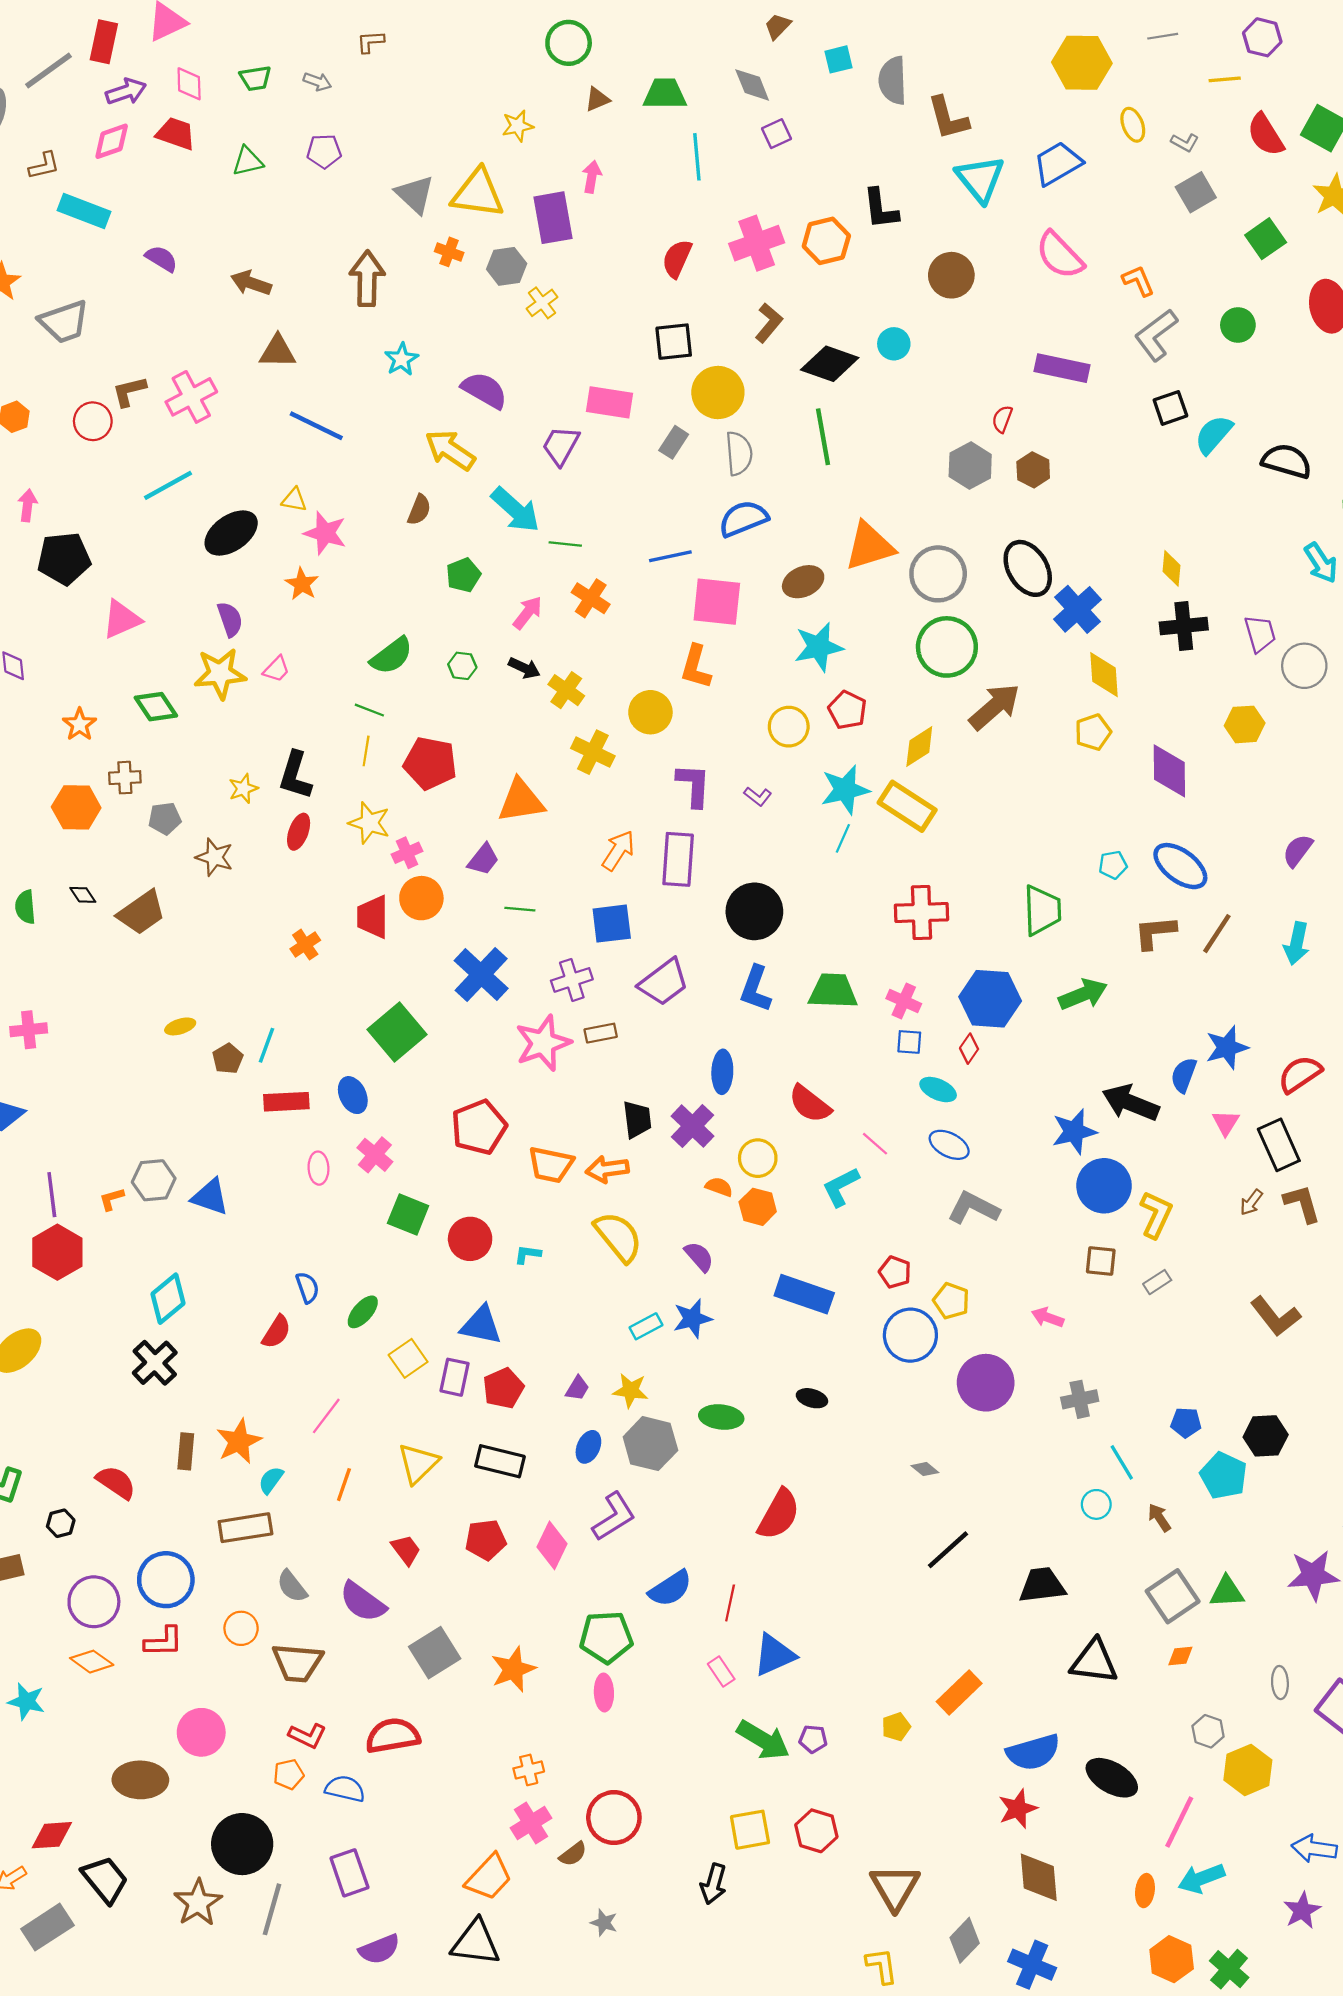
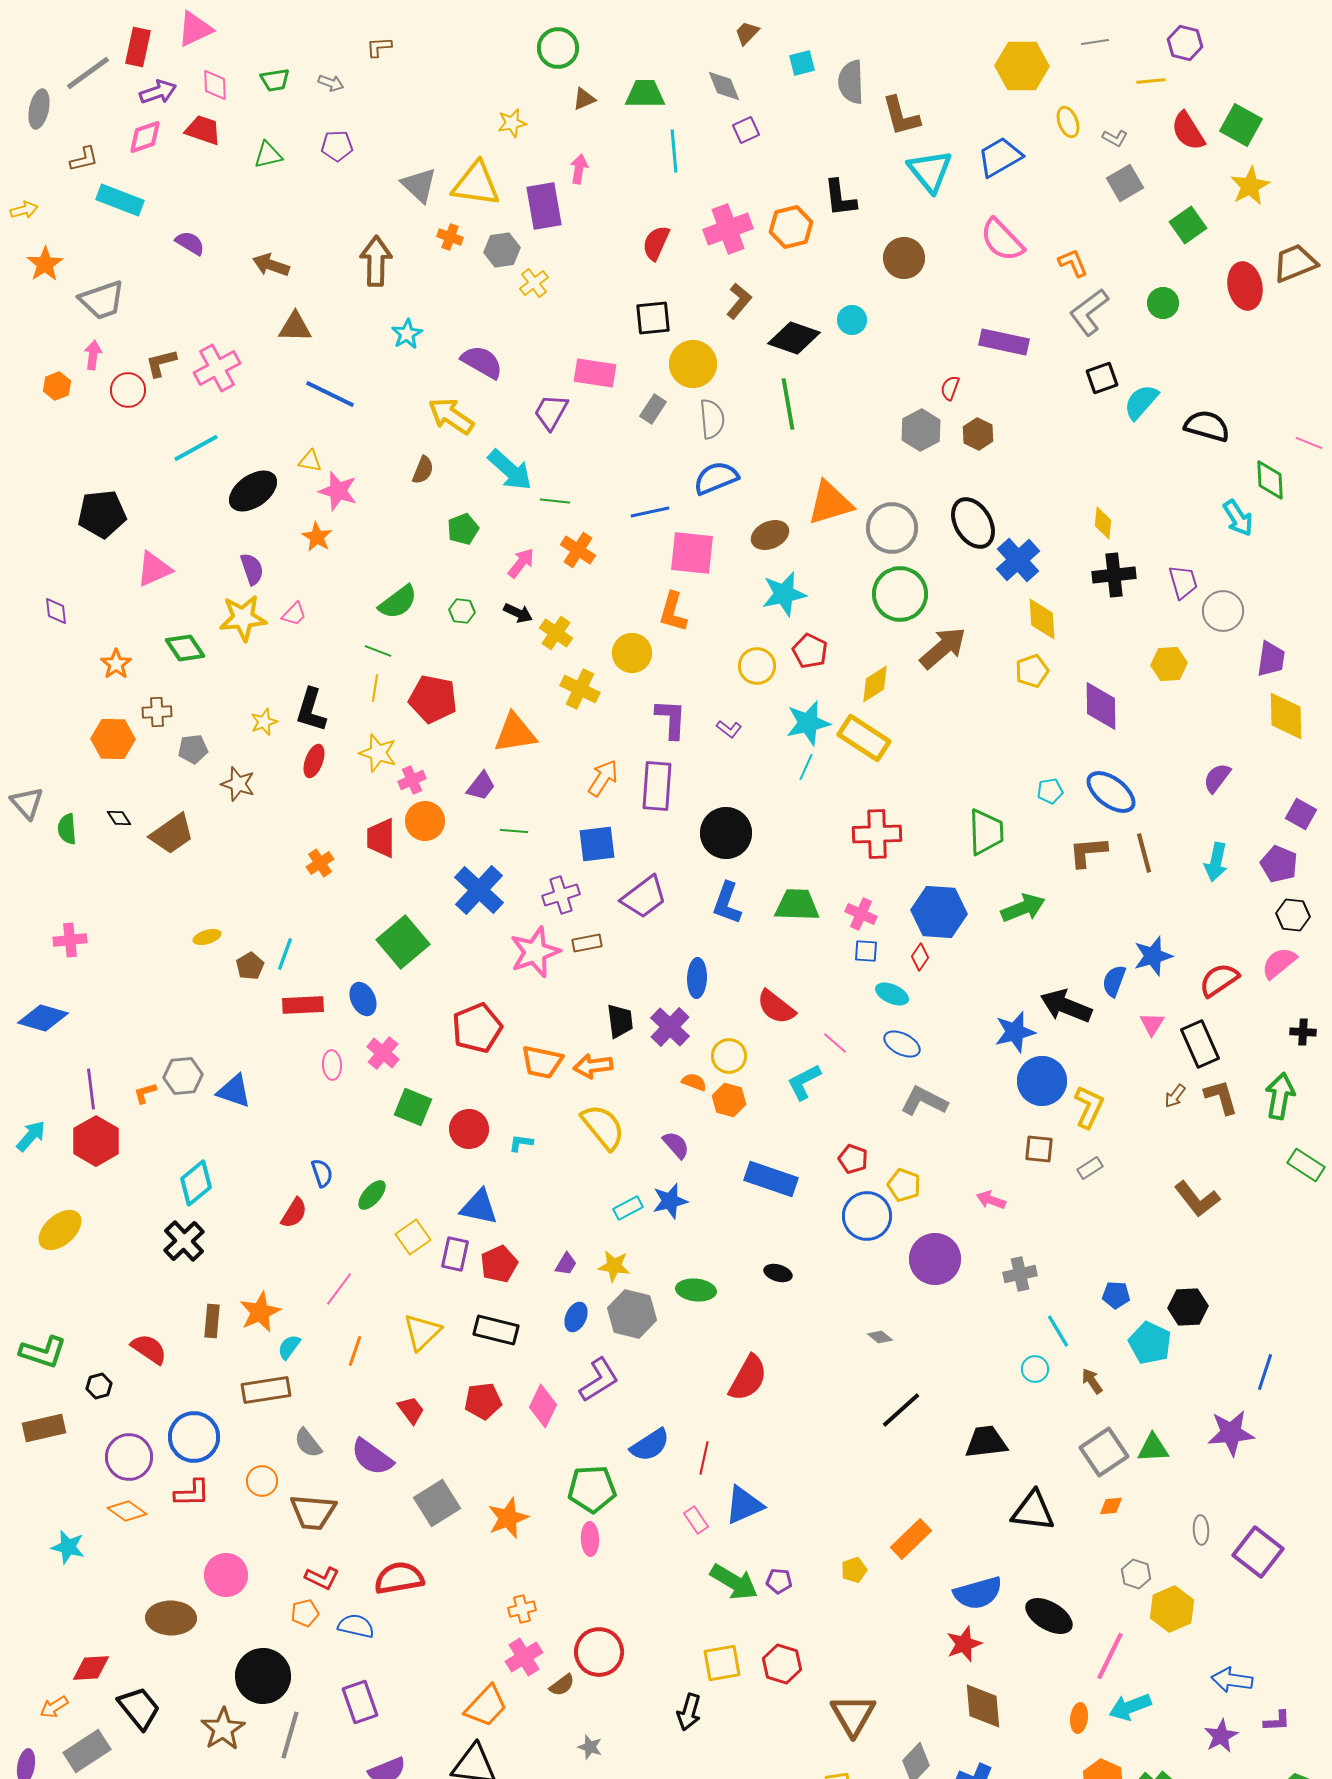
pink arrow: (28, 505) -> (93, 355), moved
brown line: (1217, 934) -> (1144, 853), turned -48

